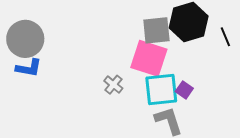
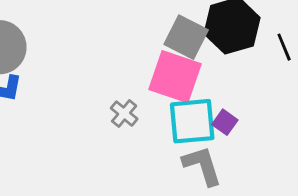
gray square: (156, 30) -> (186, 37), turned 32

